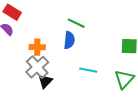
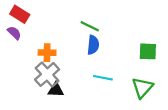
blue semicircle: (69, 40) -> (93, 45), moved
black triangle: (45, 81) -> (56, 90), turned 49

